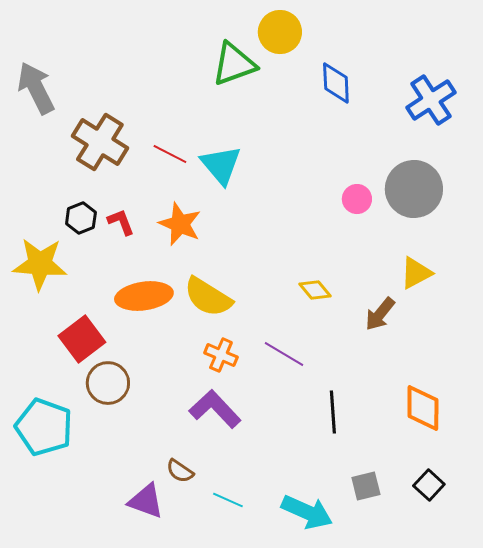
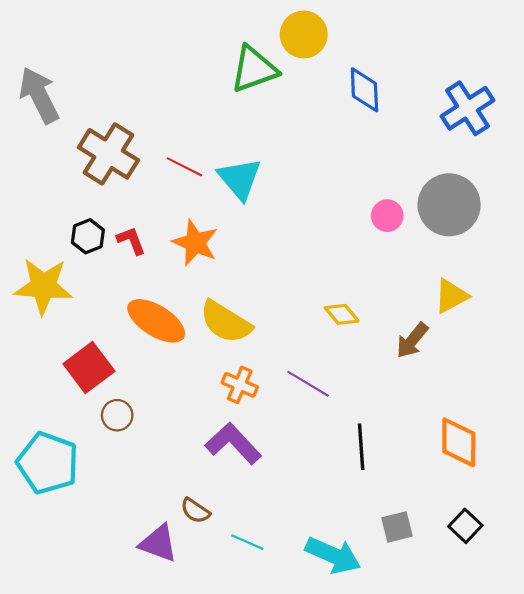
orange ellipse: (144, 296) -> (156, 321), turned 40
brown circle: (108, 383) -> (117, 415), size x0.7

